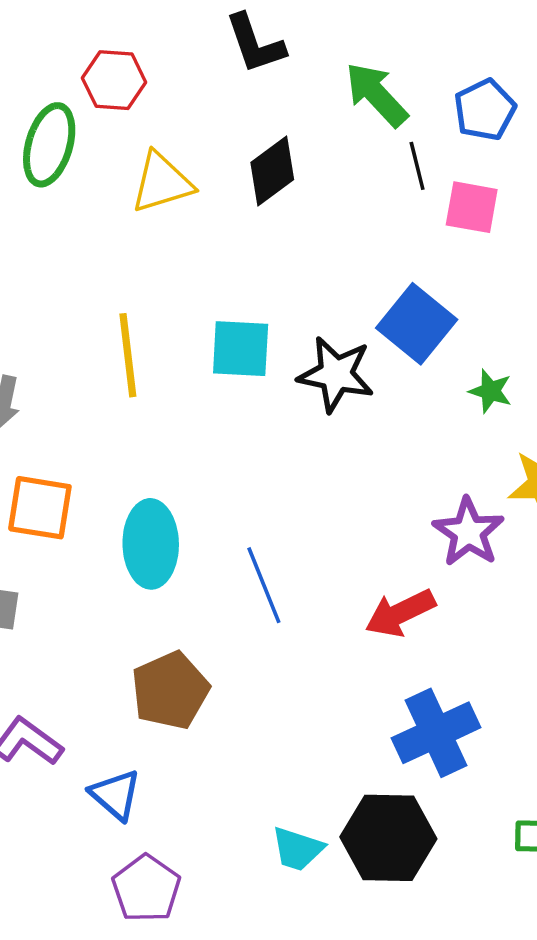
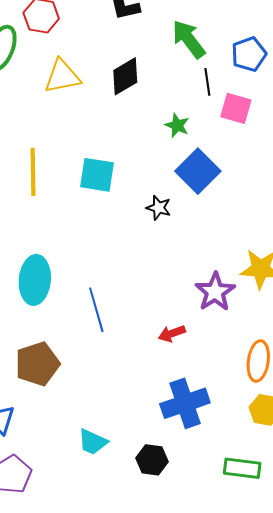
black star: (336, 374) -> (159, 208), moved, size x0.6
green star: (490, 391) -> (177, 125), moved
red arrow: (400, 613) -> (172, 334), size x0.7
black hexagon: (388, 838) -> (152, 460), size x0.6
cyan trapezoid: (298, 849) -> (93, 442), moved

